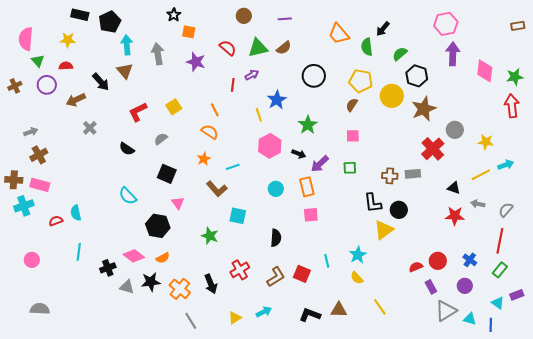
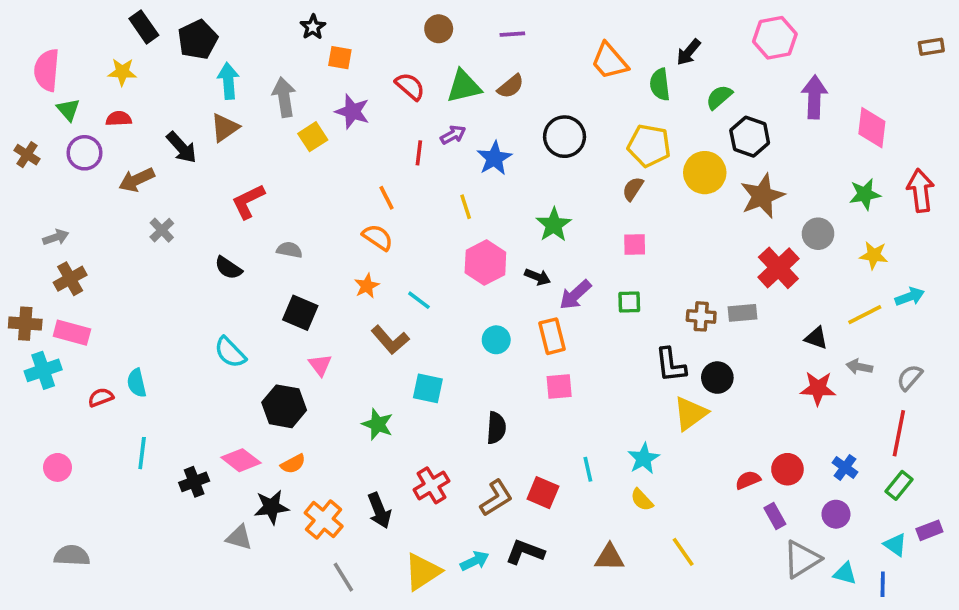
black rectangle: (80, 15) -> (144, 27), turned 42
pink hexagon: (446, 24) -> (775, 38), moved
brown triangle: (125, 71) -> (225, 128), turned 36
green star: (515, 77) -> (865, 194), moved
brown cross: (15, 86) -> (27, 155), turned -32
blue star: (277, 100) -> (494, 158), moved
yellow square: (174, 107) -> (313, 137), moved
gray semicircle: (161, 139) -> (289, 250), turned 48
cyan line: (233, 167) -> (419, 300), turned 56
gray triangle: (127, 287) -> (239, 538), moved
black L-shape: (310, 315) -> (525, 552), moved
yellow triangle: (235, 318) -> (422, 572), size x1.6

